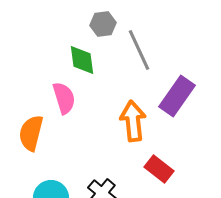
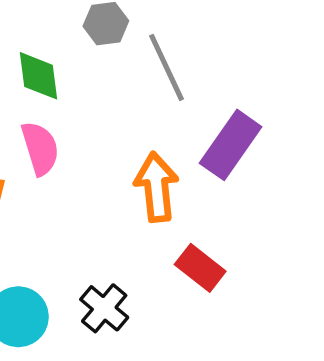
green diamond: (82, 60) -> (38, 76), moved

